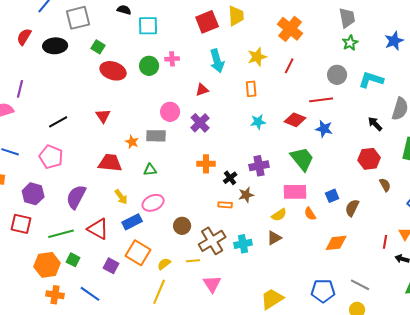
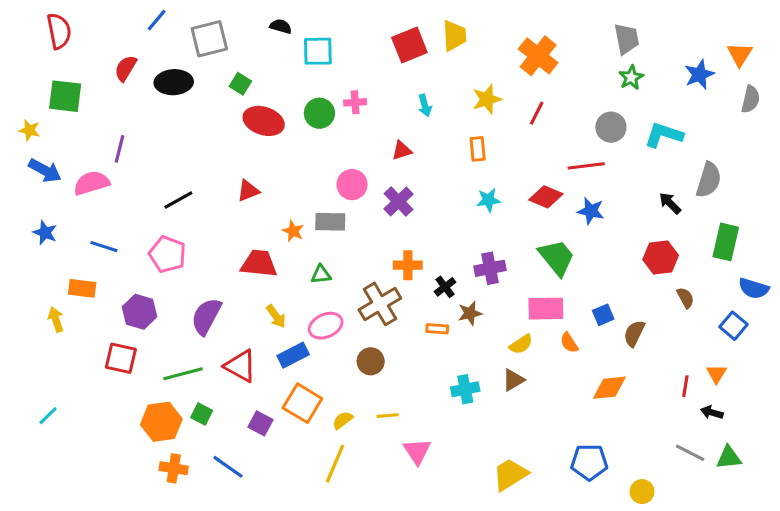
cyan arrow: (217, 61) -> (425, 105), size x0.6
red triangle: (103, 116) -> (248, 191), turned 42
brown cross: (212, 241) -> (380, 304), moved
gray line: (360, 285) -> (690, 453), moved

